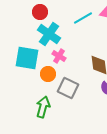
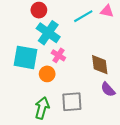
gray square: (68, 88) -> (72, 102), moved, turned -30

